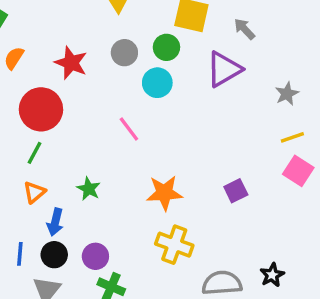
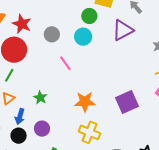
gray circle: (124, 53) -> (52, 34), moved
red star: (71, 63) -> (22, 24), moved
purple square: (236, 191) -> (127, 102), size x1.6
purple circle: (95, 256) -> (42, 129), moved

